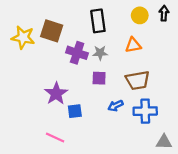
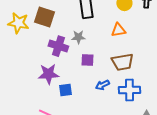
purple cross: (77, 53) -> (58, 46), moved
gray star: (100, 53) -> (78, 37), moved
purple star: (56, 94) -> (48, 74), turned 30

